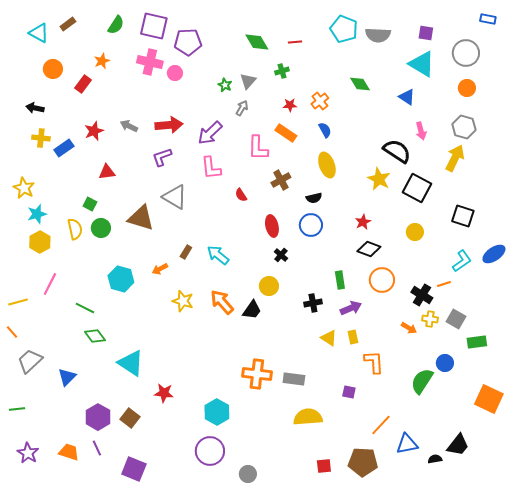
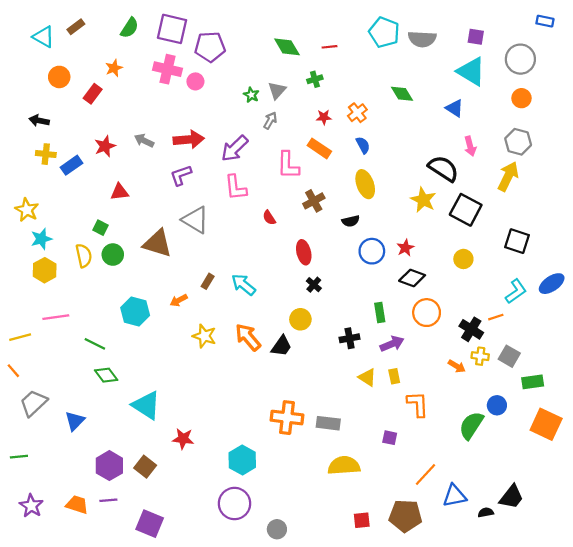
blue circle: (311, 225) -> (372, 251), moved
pink line: (50, 284) -> (56, 317), turned 55
orange square: (489, 399) -> (546, 424), moved
purple line: (97, 448) -> (108, 500), turned -70

